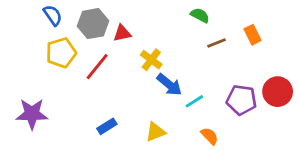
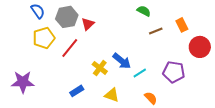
red triangle: (122, 33) -> (88, 24), turned -32
yellow cross: (151, 60) -> (100, 68), moved
red circle: (278, 92) -> (200, 47), moved
yellow triangle: (155, 132) -> (112, 95), turned 42

